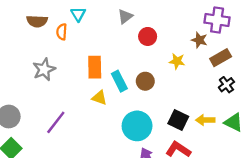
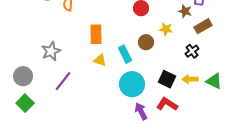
gray star: (44, 69) -> (51, 51), moved
cyan rectangle: (119, 81) -> (125, 54), moved
brown circle: (145, 81) -> (146, 42), moved
black cross: (226, 85) -> (192, 51), moved

